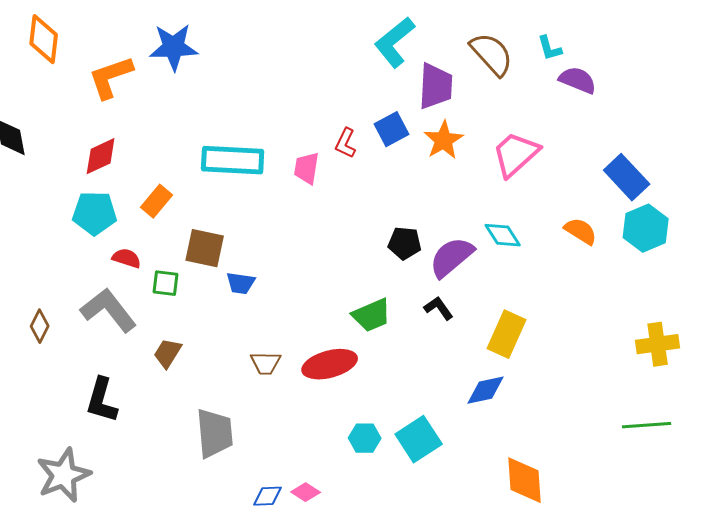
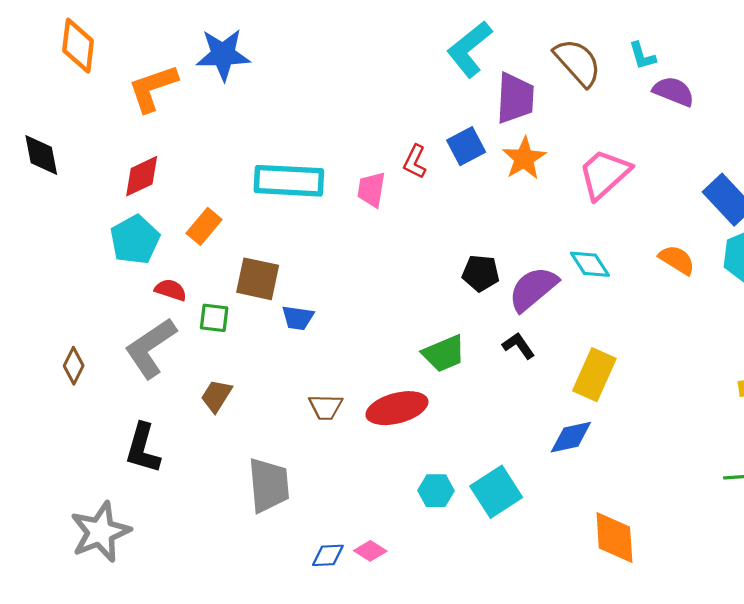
cyan pentagon: (95, 213) -> (135, 240), turned -30
gray L-shape: (109, 310) -> (151, 348), turned -86

